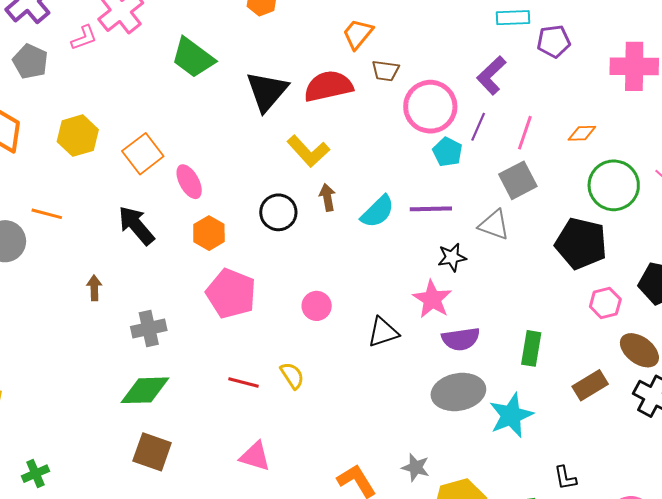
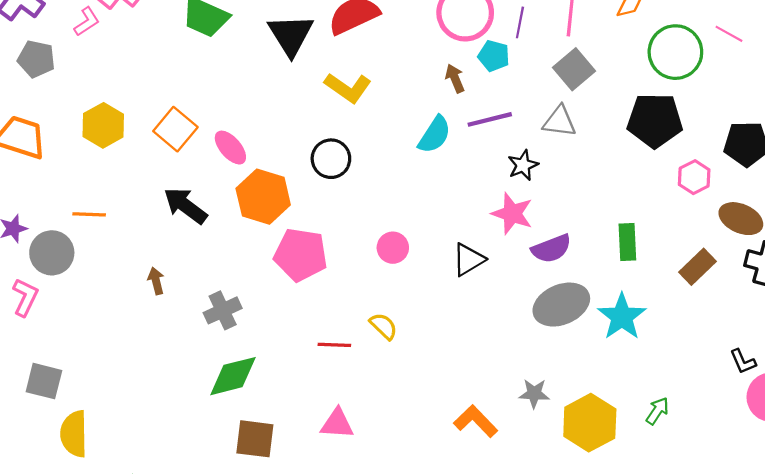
brown arrow: (327, 197) -> (455, 78), moved
orange hexagon: (209, 233) -> (263, 197), size x1.5
pink triangle: (255, 456) -> (337, 424), moved
black L-shape: (565, 478) -> (743, 362), moved

